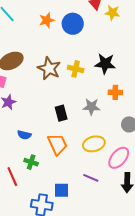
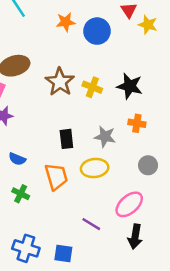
yellow ellipse: (94, 144) -> (95, 168), moved
blue square: (61, 190) -> (63, 254), moved

